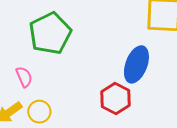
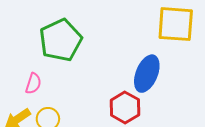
pink semicircle: (24, 77) -> (33, 84), turned 40

